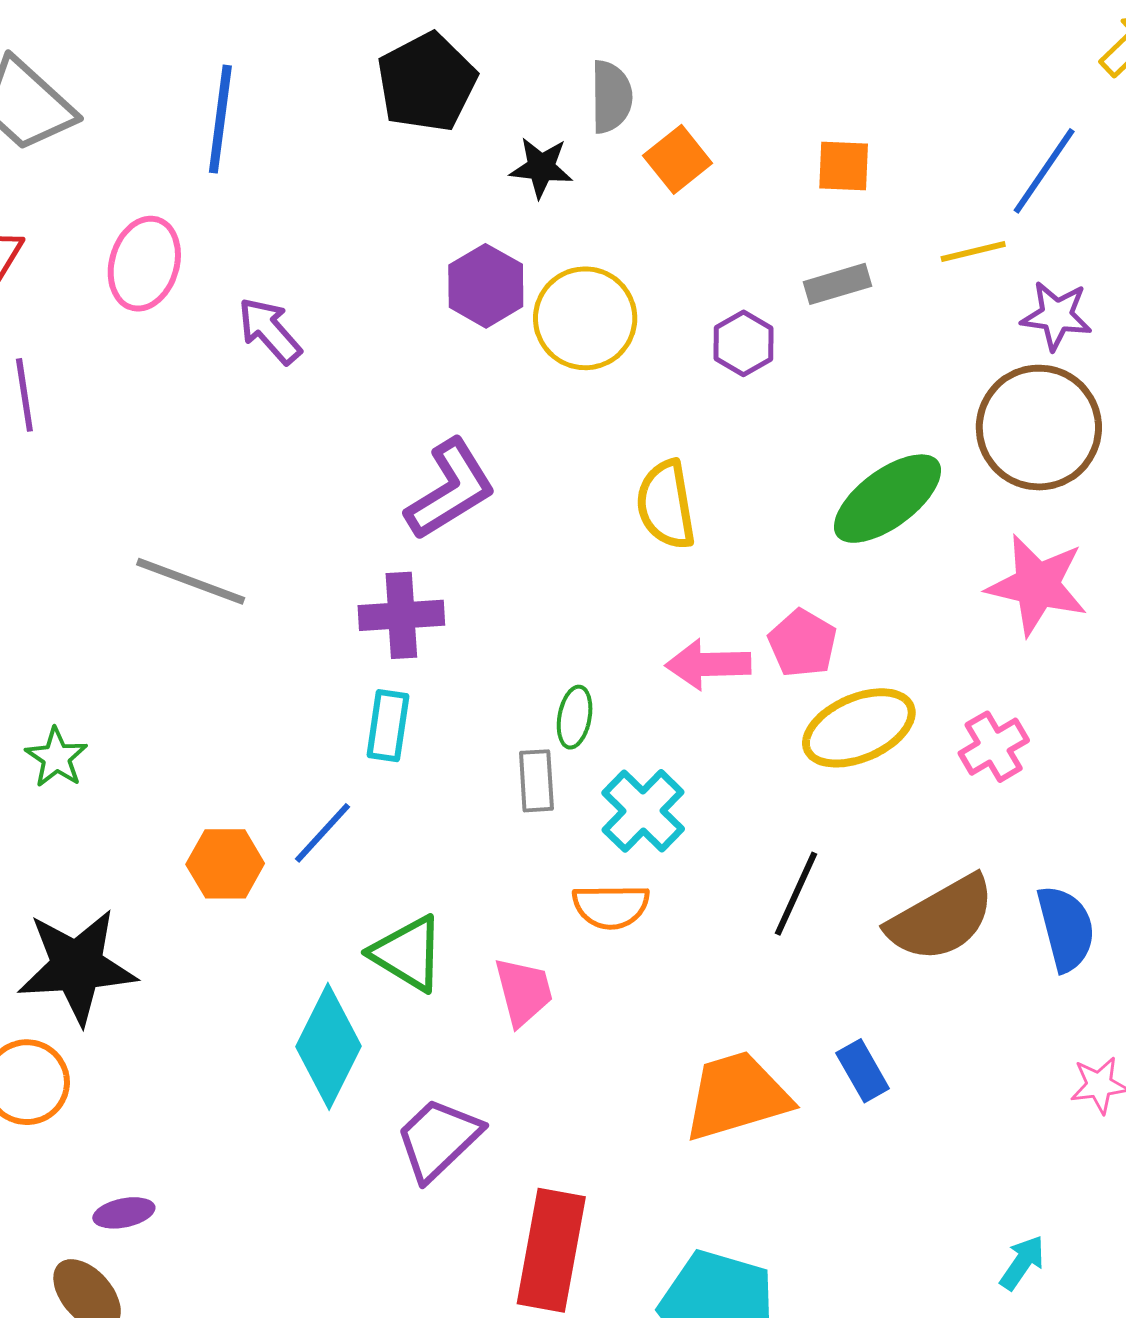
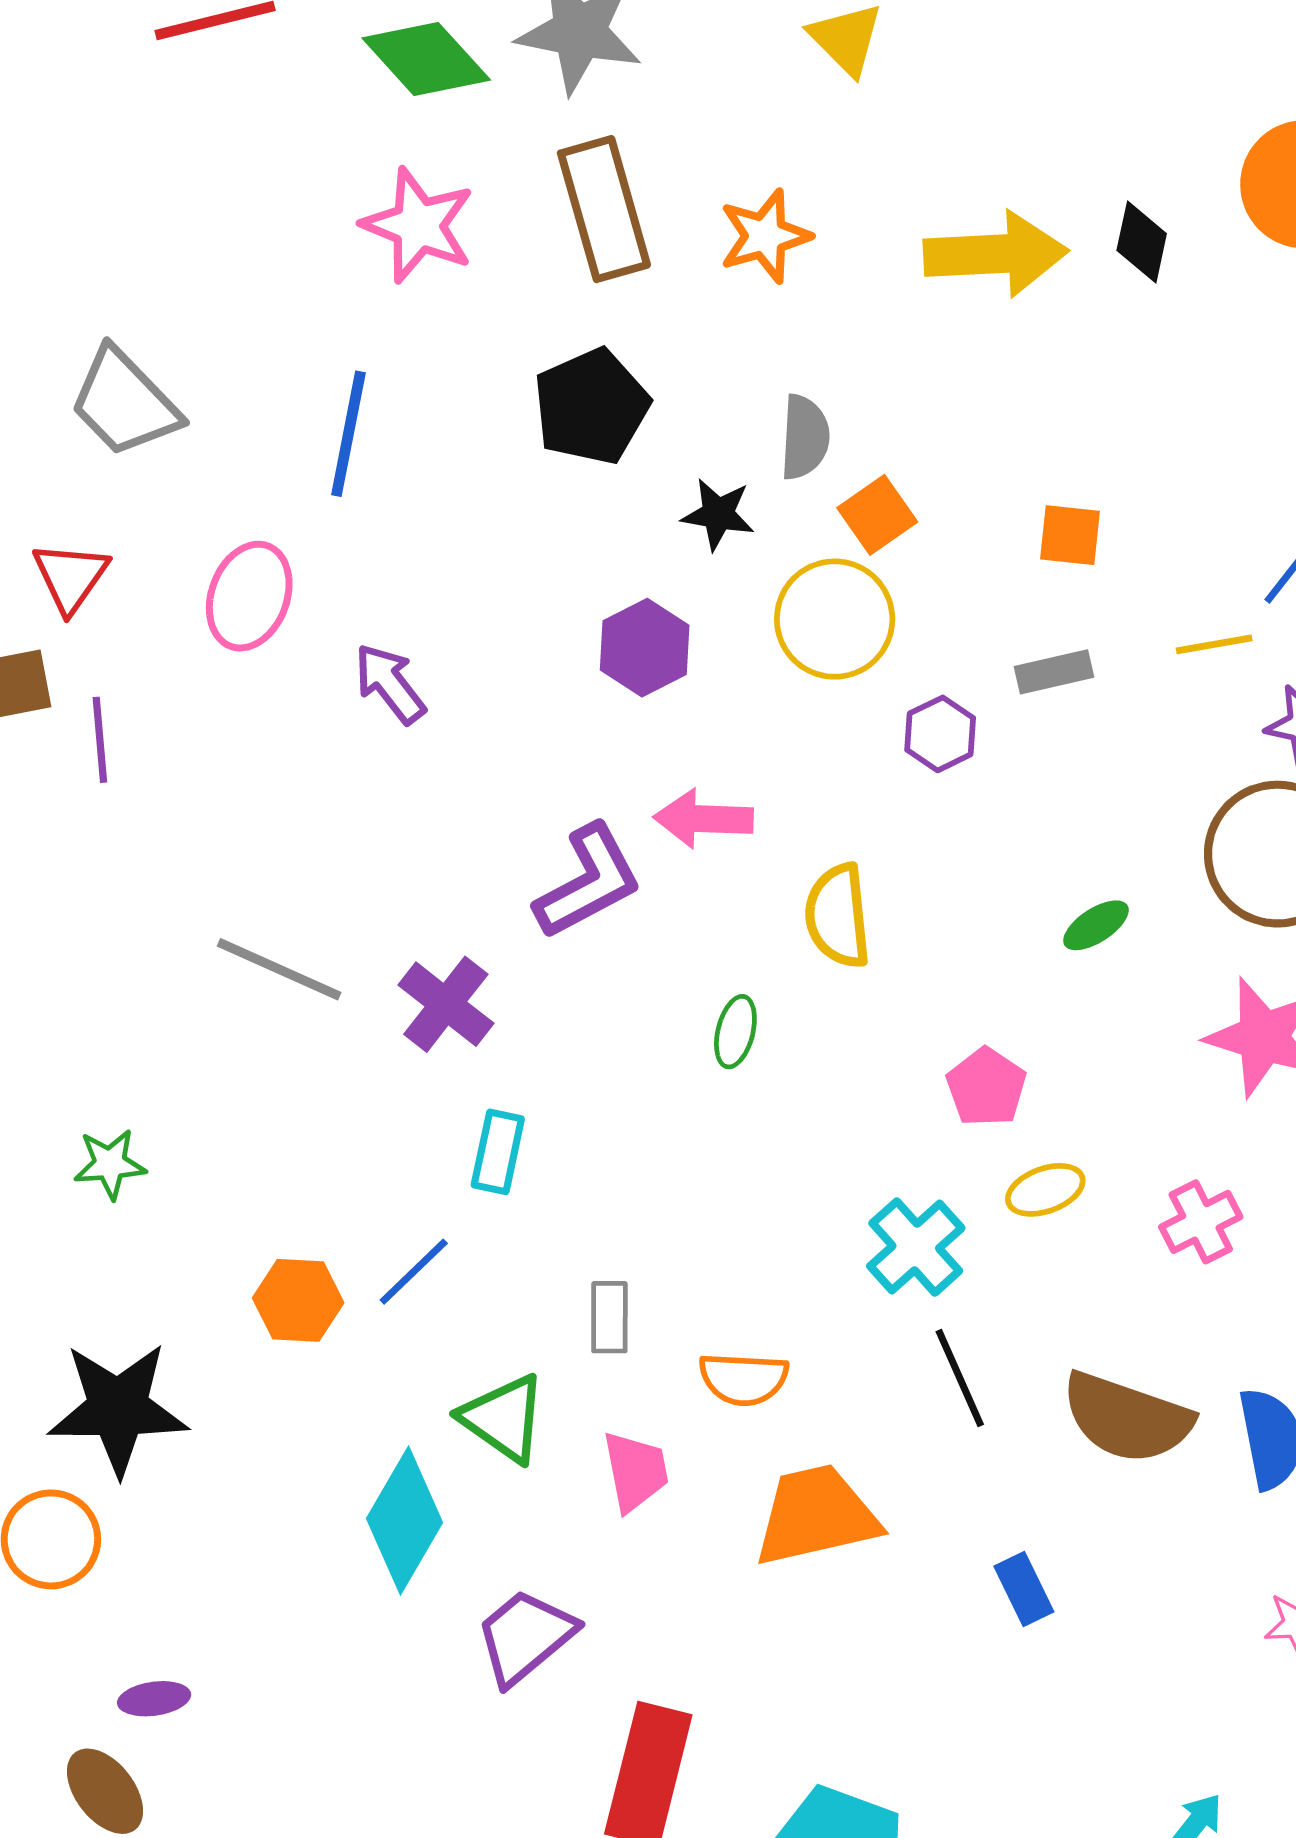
yellow circle: (585, 318) -> (835, 619), moved
green ellipse: (888, 499) -> (1096, 925), size x0.5
purple cross: (401, 615) -> (446, 1004), moved, turned 38
pink arrow: (708, 664) -> (703, 819), moved
green ellipse: (575, 717) -> (735, 1032), moved
yellow ellipse: (859, 728) -> (1045, 1190), size x0.6
green star: (56, 758) -> (110, 1164), turned 30
gray rectangle: (536, 781) -> (609, 1317), moved
cyan cross: (643, 811) -> (916, 1247), moved
black line: (796, 894) -> (960, 1378), turned -52
brown semicircle: (941, 918) -> (1127, 1418), turned 45
orange trapezoid: (737, 1096) -> (816, 1516), moved

